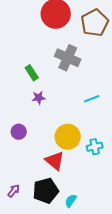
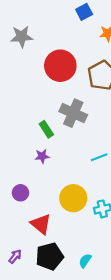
green rectangle: (32, 73) -> (46, 129), moved
red triangle: (55, 161) -> (41, 224), moved
cyan semicircle: (71, 201) -> (85, 261), moved

